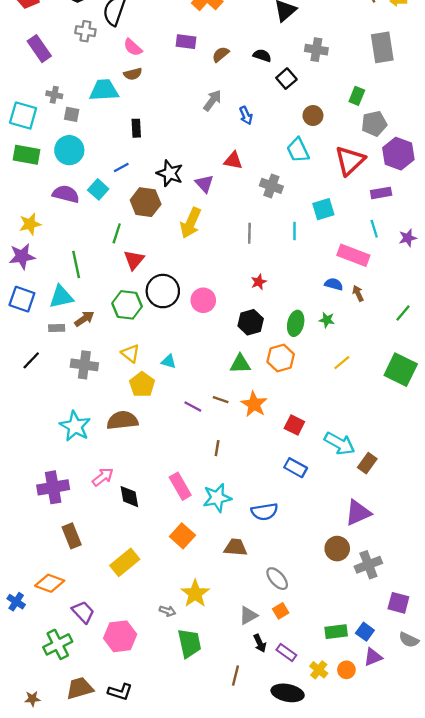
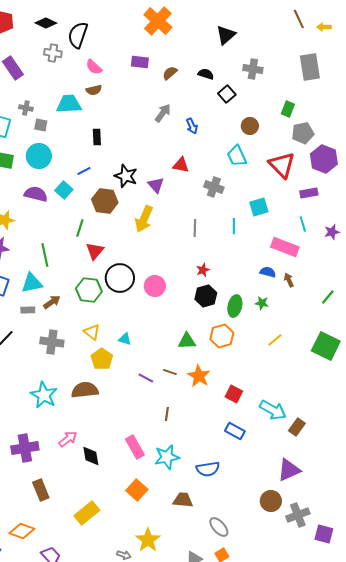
red triangle: (350, 161) -> (282, 165), turned -32
black hexagon: (251, 322) -> (206, 296), moved
purple square: (398, 603) -> (324, 534), moved

